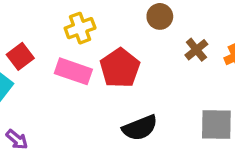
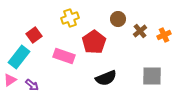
brown circle: (160, 16) -> (118, 19), moved
pink rectangle: (73, 71) -> (64, 56), moved

